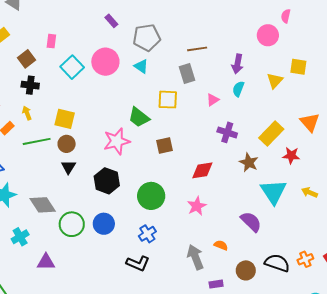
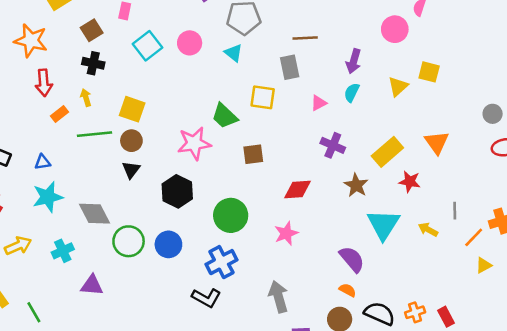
pink circle: (105, 62) -> (190, 43), size x0.7
blue cross: (147, 234) -> (221, 262), size x1.4
orange semicircle: (221, 245) -> (348, 290), moved

